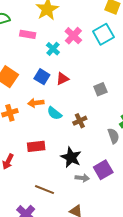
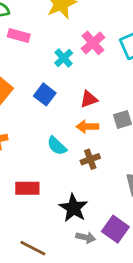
pink rectangle: (28, 34) -> (19, 35), moved
red triangle: (62, 79) -> (89, 99), moved
orange arrow: (36, 103) -> (87, 127), moved
purple square: (103, 170) -> (115, 229), turned -30

